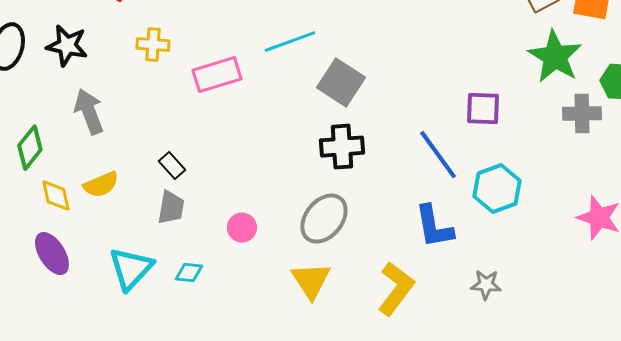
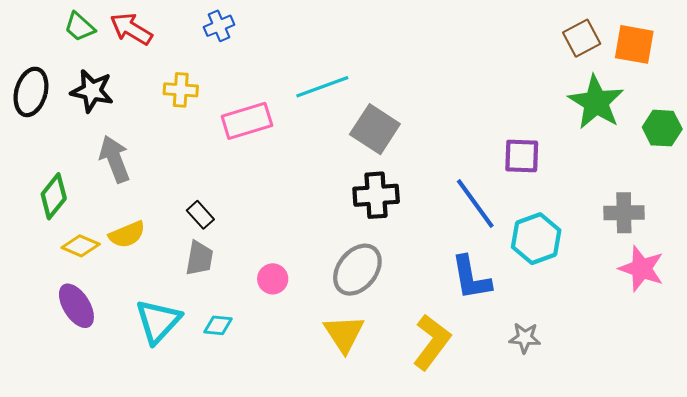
gray cross: (582, 114) -> (624, 213), moved
yellow diamond: (56, 196) -> (81, 246), turned -54

